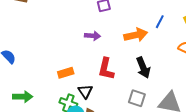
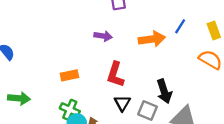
black arrow: (143, 68) -> (164, 91), moved
black triangle: (85, 91) -> (122, 103), moved

